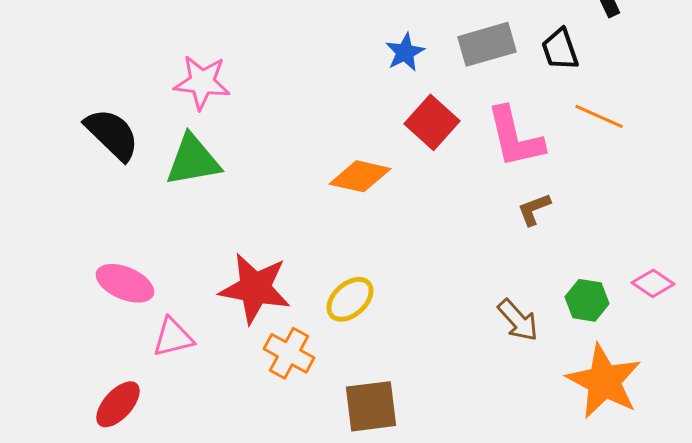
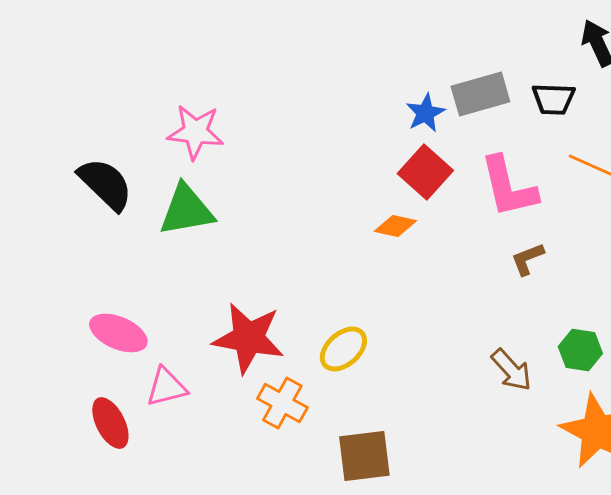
black trapezoid: (560, 49) -> (553, 99), turned -69
blue star: (405, 52) -> (425, 113), moved
orange diamond: (360, 176) -> (395, 226), moved, size x0.7
red ellipse: (118, 404) -> (110, 423), moved, turned -69

